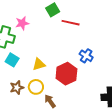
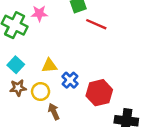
blue cross: (86, 56) -> (70, 80), moved
cyan square: (12, 60) -> (16, 65), moved
red hexagon: (66, 74) -> (99, 93), moved

